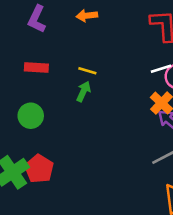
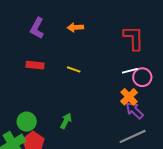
green arrow: (83, 91) -> (66, 121), moved
green circle: (31, 116) -> (27, 122), moved

